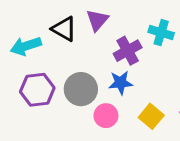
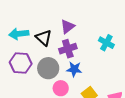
black triangle: (64, 29) -> (44, 38), moved
purple cross: (128, 51) -> (68, 49), moved

